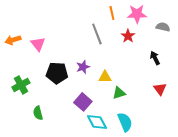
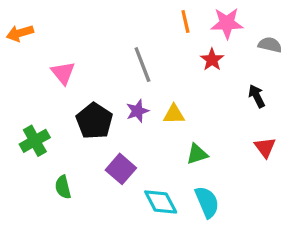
gray line: (97, 34) -> (142, 65), moved
orange arrow: (13, 40) -> (20, 33), moved
black pentagon: (57, 73) -> (94, 121), turned 30
yellow triangle: (105, 77) -> (174, 114), moved
purple square: (83, 102) -> (121, 169), moved

